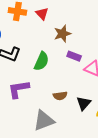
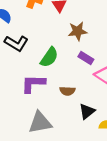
purple L-shape: (19, 89) -> (33, 84), moved
brown semicircle: (60, 96) -> (67, 91), moved

